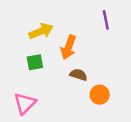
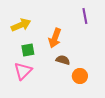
yellow arrow: (41, 31) -> (21, 25), moved
pink triangle: (25, 103) -> (23, 71), moved

